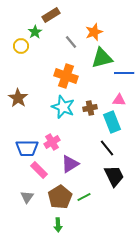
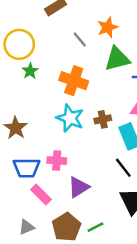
green star: (35, 32) -> (30, 71), moved
yellow circle: (21, 46) -> (19, 44), size x1.6
brown star: (18, 98) -> (16, 128), moved
pink cross: (52, 142) -> (57, 161), turned 35
gray triangle: (27, 197) -> (26, 227), turned 32

